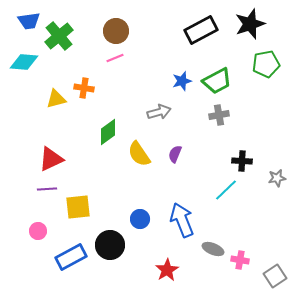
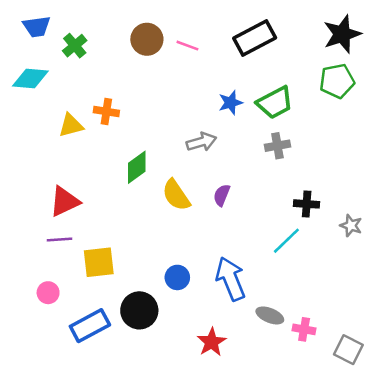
black star: (250, 24) -> (342, 34), moved
green cross: (59, 36) -> (75, 46), size x0.7
pink line: (115, 58) -> (187, 46), moved, turned 42
gray star: (277, 178) -> (351, 226), turned 30
gray square: (275, 276) -> (348, 350), turned -30

